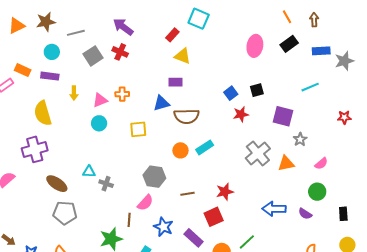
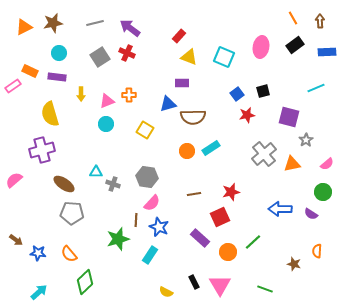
cyan square: (199, 19) -> (224, 57), moved
gray line: (76, 33) -> (95, 23), moved
yellow square: (138, 129) -> (145, 130), turned 36
gray hexagon: (154, 177) -> (147, 177), moved
blue star: (163, 227) -> (159, 227), moved

